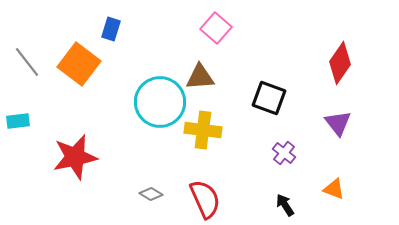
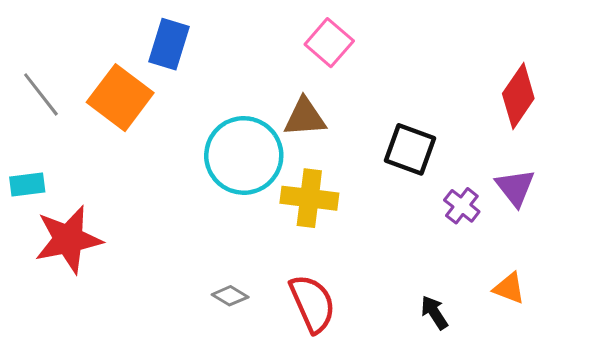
blue rectangle: (111, 29) -> (169, 44), size x1.4
purple cross: (284, 153) -> (462, 206), moved
red star: (75, 157) -> (68, 239), moved

